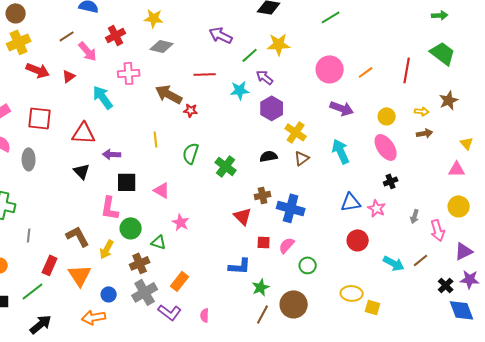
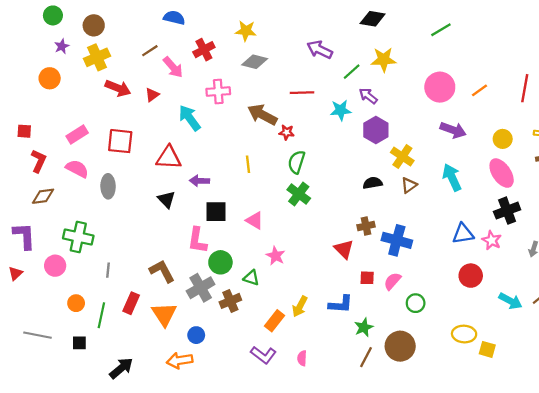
green semicircle: (191, 153) -> (297, 162), moved
green cross: (226, 166) -> (299, 194), moved
black cross: (391, 181) -> (507, 211), size x1.6
yellow arrow: (107, 249) -> (300, 306), moved
green line: (33, 291) -> (101, 315), moved, turned -40
gray cross: (145, 292) -> (201, 288), moved

